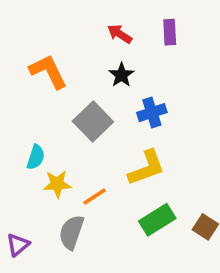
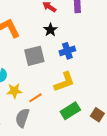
gray square: (93, 121) -> (34, 56), turned 30

